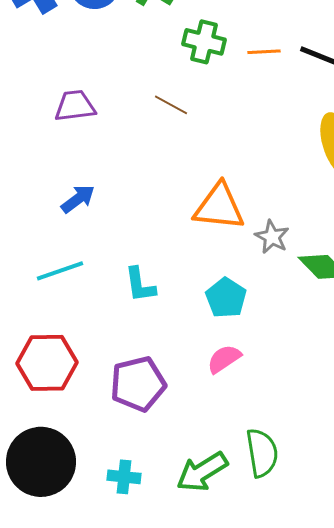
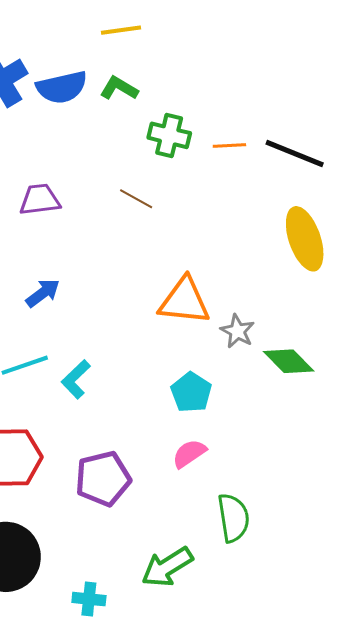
cyan L-shape: (140, 285) -> (76, 379), moved, turned 54
green semicircle: (262, 453) -> (233, 518), moved
cyan cross: (124, 477) -> (89, 599), moved

